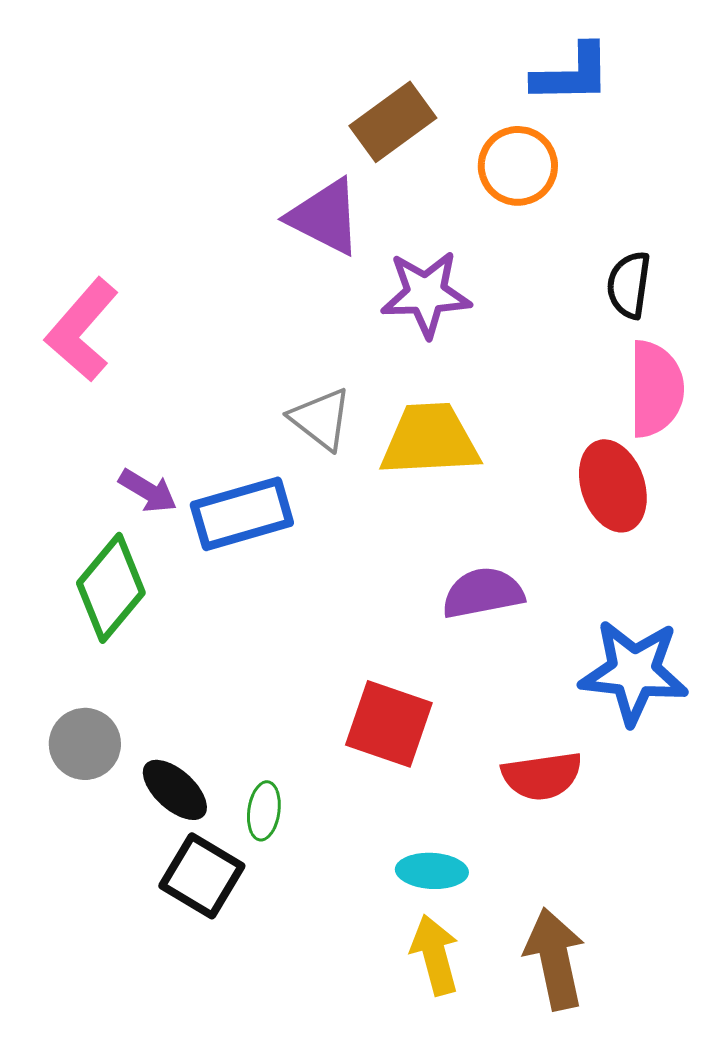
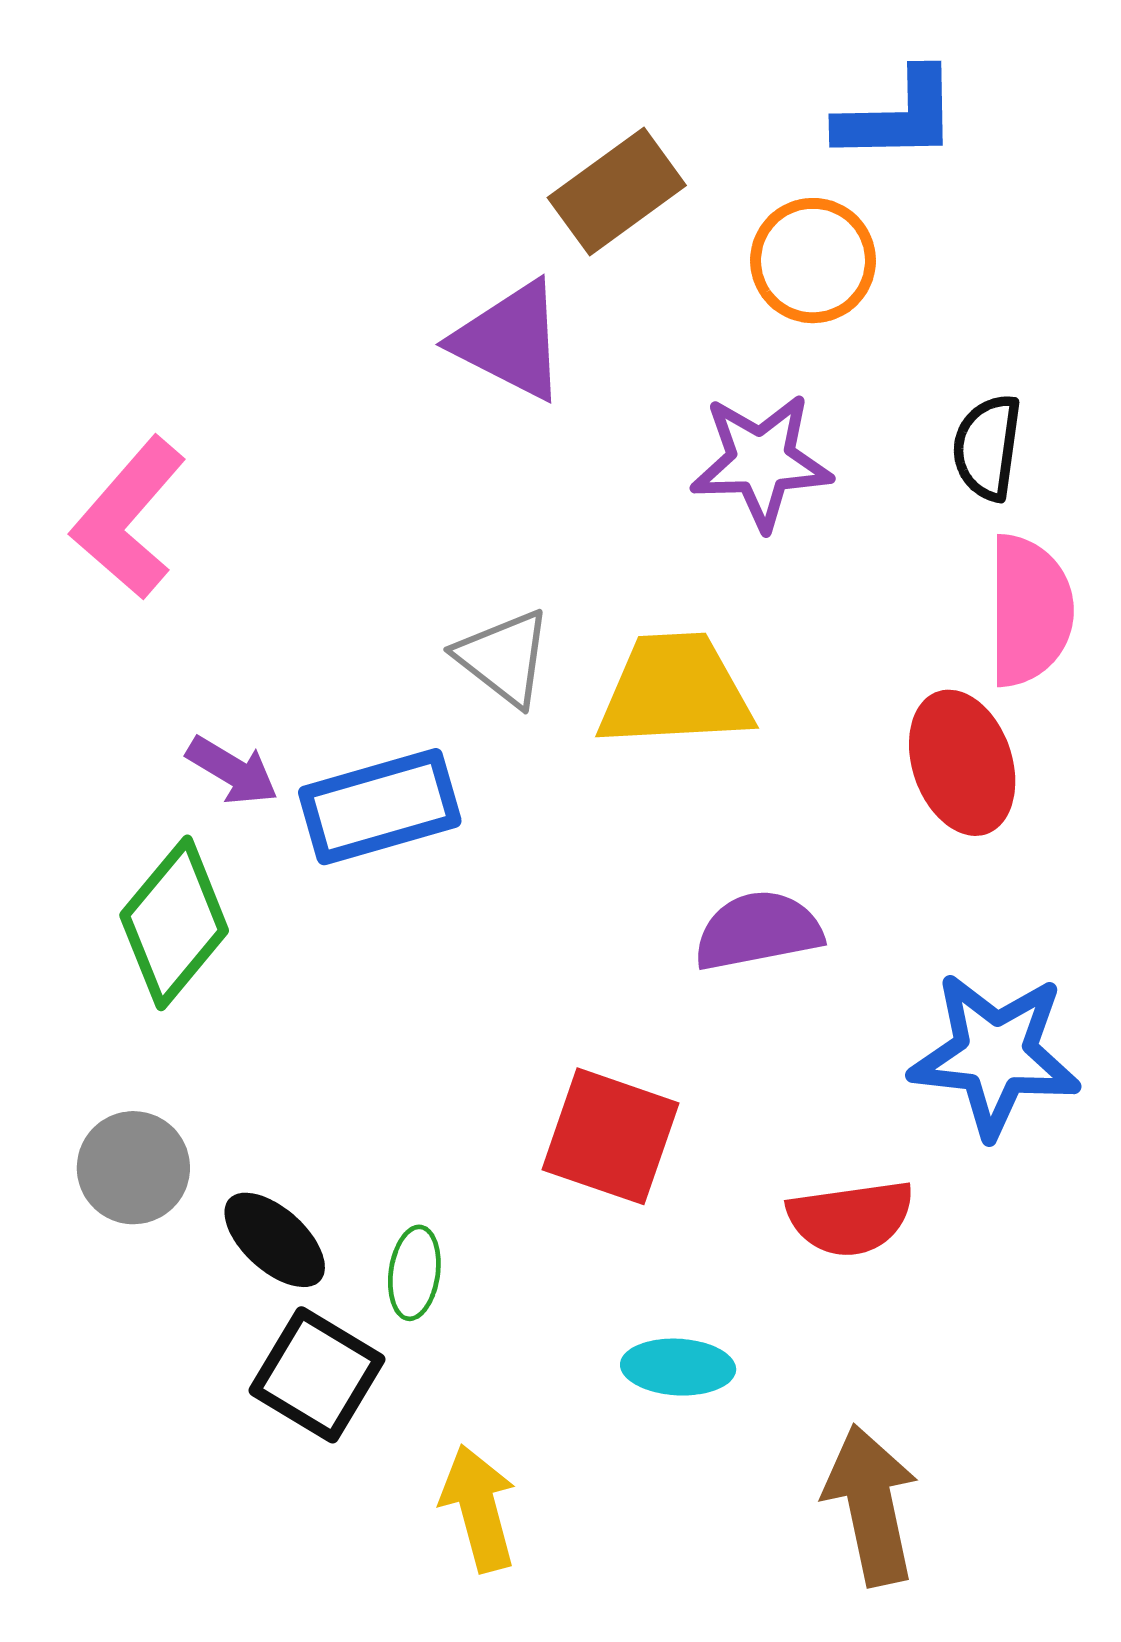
purple star: (426, 294) -> (761, 461), moved
yellow arrow: (435, 955) -> (479, 1508), moved

